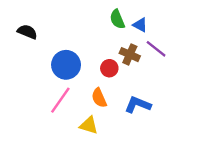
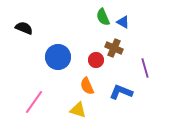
purple line: (156, 49) -> (145, 68), moved, turned 36
pink line: (60, 100) -> (34, 102), moved

